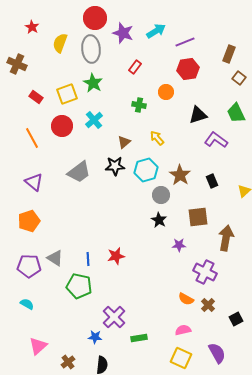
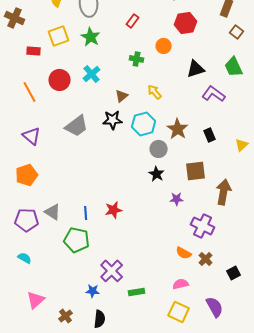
yellow square: (67, 94) -> (59, 36), moved
red rectangle: (36, 97) -> (34, 51), turned -32

